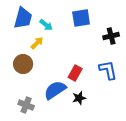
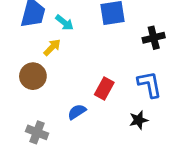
blue semicircle: (55, 90) -> (77, 112), size x0.6
black star: (79, 98) -> (139, 120), moved

